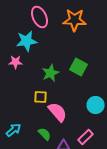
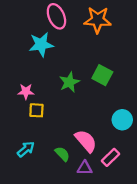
pink star: (16, 62) -> (26, 92), moved
yellow square: (41, 97) -> (36, 110), moved
pink semicircle: (58, 112) -> (86, 141), moved

